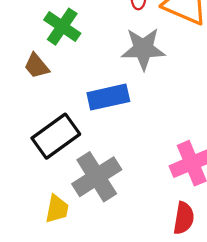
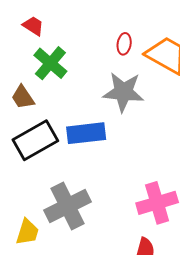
black rectangle: (56, 136) -> (35, 140), moved

